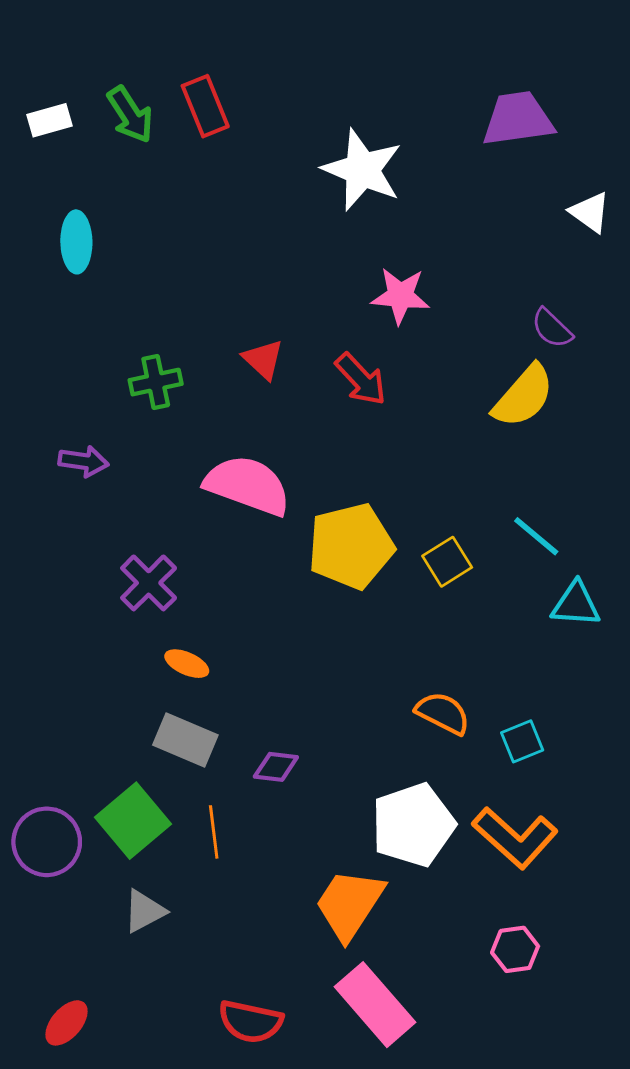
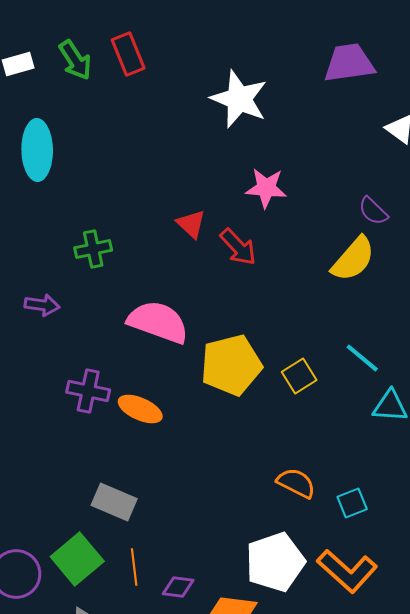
cyan ellipse: (76, 242) -> (37, 150), size x1.4
red triangle: (263, 359) -> (191, 224), moved
purple cross: (149, 583) -> (88, 391), turned -33
orange ellipse: (187, 664) -> (140, 409), moved, size x1.4
purple diamond: (276, 767) -> (178, 587), moved

